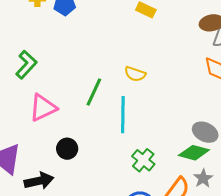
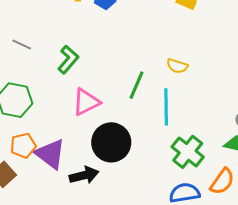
black circle: (67, 149) -> (111, 142), size x1.8
green cross: (143, 160) -> (188, 152), size x1.4

